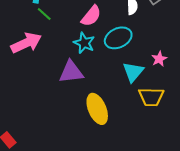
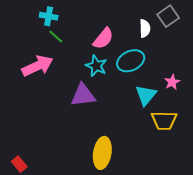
yellow ellipse: (97, 109) -> (102, 153), moved, turned 32

